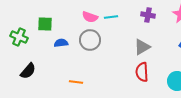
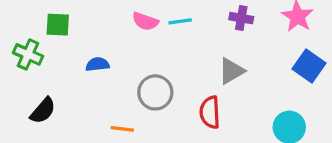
green square: (45, 24) -> (58, 25), moved
gray circle: (90, 40) -> (155, 92), moved
red semicircle: (142, 72) -> (210, 112), moved

